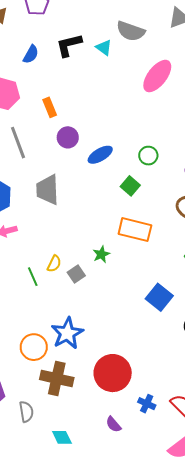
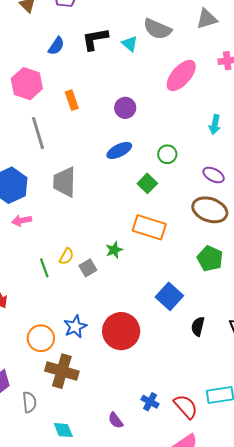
purple circle: (68, 137) -> (125, 108), moved
blue star: (67, 333) -> (75, 327), size x0.7
red circle: (113, 373) -> (121, 331), moved

